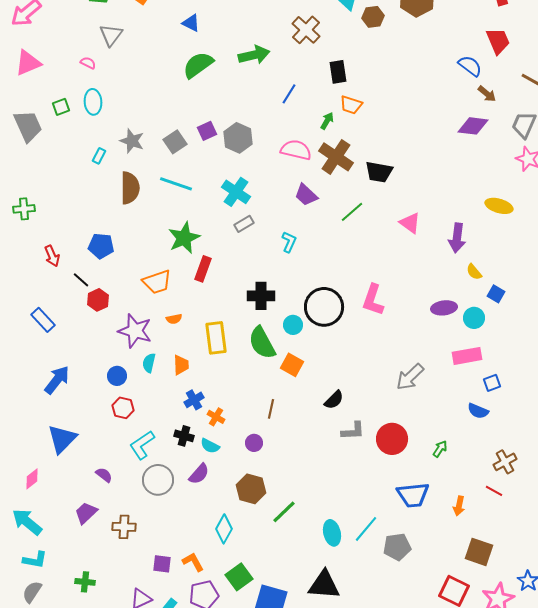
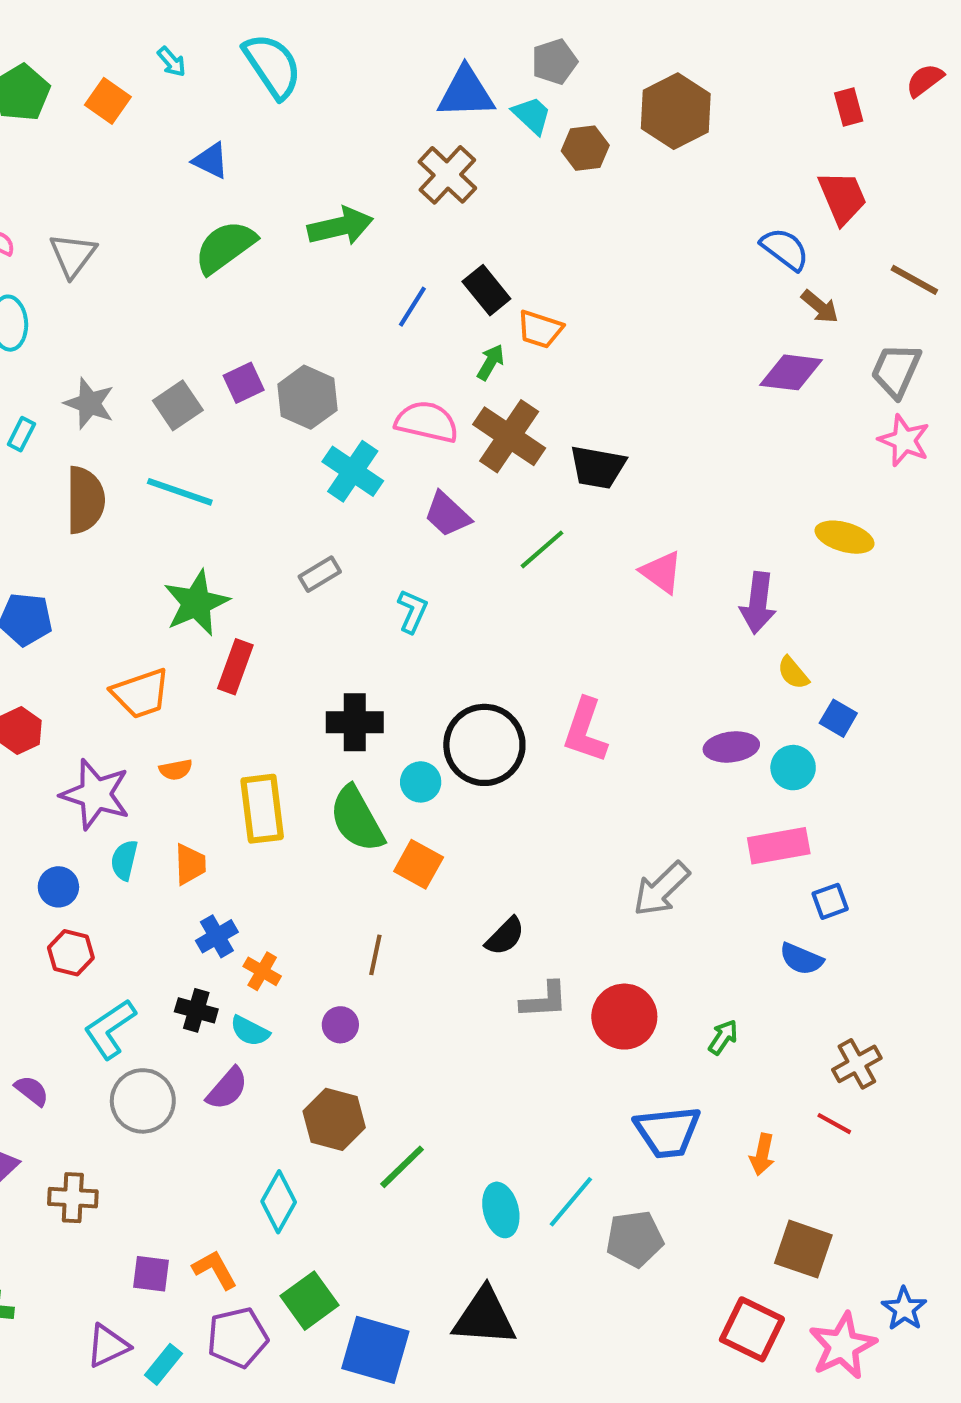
gray triangle: (111, 35) -> (73, 255), moved
black rectangle: (338, 72) -> (486, 290), moved, turned -30
cyan cross: (236, 192) -> (353, 471), moved

